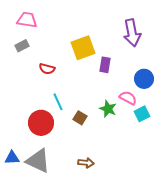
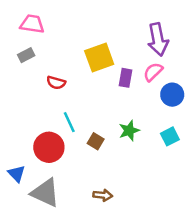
pink semicircle: (128, 98) -> (153, 72), moved, turned -72
green star: (108, 109) -> (129, 131), turned 30
blue triangle: (12, 158) -> (17, 174), moved, turned 49

